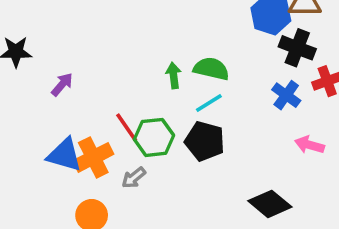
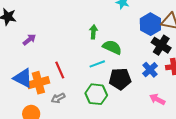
green arrow: (174, 75) -> (93, 32), moved
cyan line: (209, 103) -> (97, 64), moved
green hexagon: (154, 137) -> (96, 94), moved
black pentagon: (205, 141) -> (120, 79), moved, turned -30

